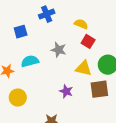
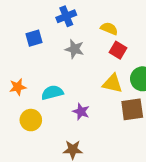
gray star: (59, 50) -> (74, 49), moved
cyan semicircle: (30, 61) -> (52, 93), moved
purple star: (66, 91) -> (81, 112), moved

